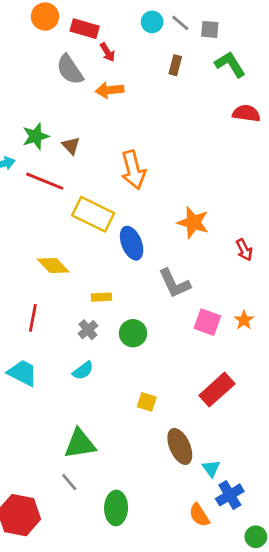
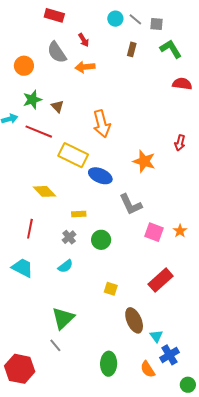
orange circle: (45, 17) -> (24, 66), moved
red rectangle: (85, 29) -> (54, 15), moved
blue ellipse: (132, 243) -> (100, 176), turned -45
red arrow: (244, 250) -> (180, 143), moved, turned 42
green triangle: (80, 444) -> (63, 318), turned -35
green ellipse: (116, 508) -> (109, 364), moved

